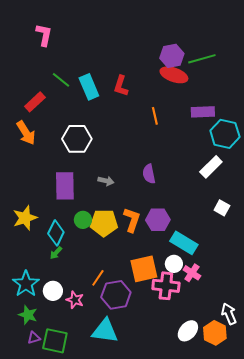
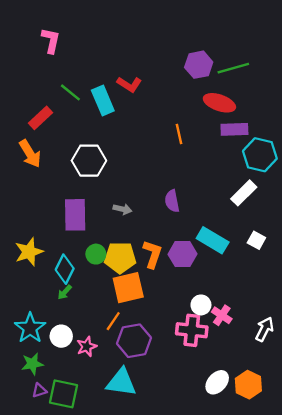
red ellipse: (174, 75) -> (219, 103), moved
red L-shape: (121, 86) -> (129, 84), moved, turned -75
cyan rectangle: (184, 243) -> (213, 240), moved
orange square: (144, 269) -> (128, 288), moved
pink star: (75, 300) -> (87, 347), turned 30
white arrow: (229, 314) -> (264, 329), moved, turned 50
green star: (28, 315) -> (32, 364), turned -30

